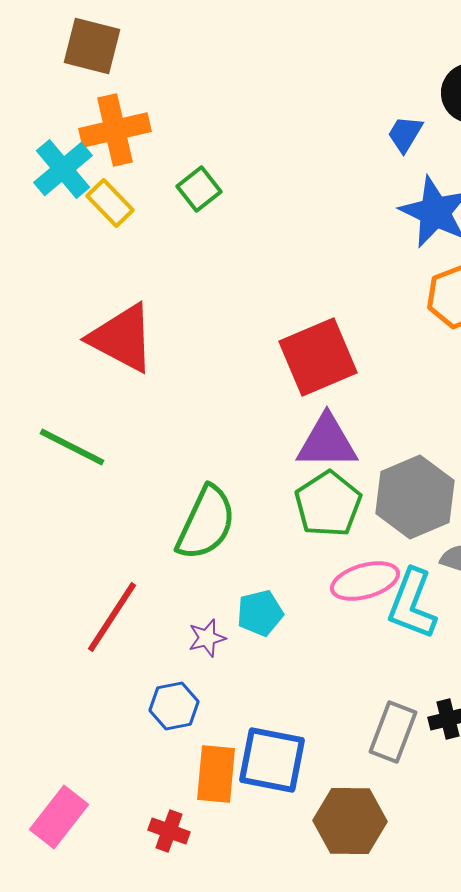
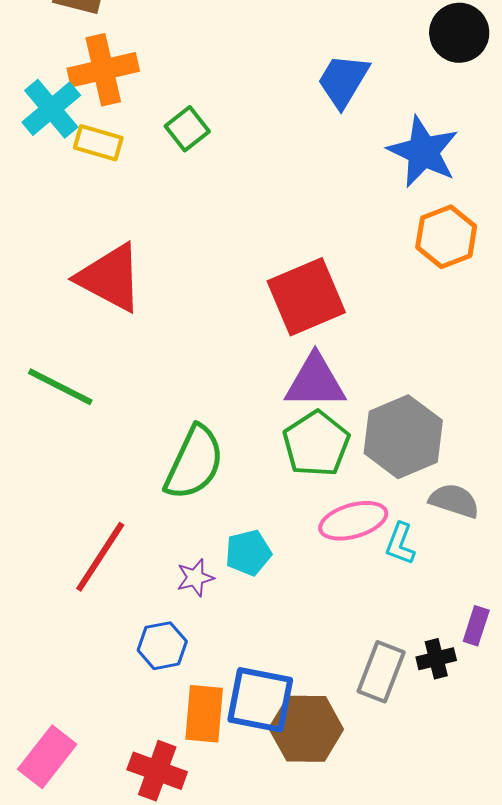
blue trapezoid: (405, 134) -> (343, 81), moved, size x1.5
yellow rectangle: (110, 203) -> (98, 143), turned -30
cyan L-shape: (412, 604) -> (400, 544), size x0.6
brown hexagon: (350, 821) -> (306, 729), moved
red cross: (169, 831) -> (157, 771), size x1.4

